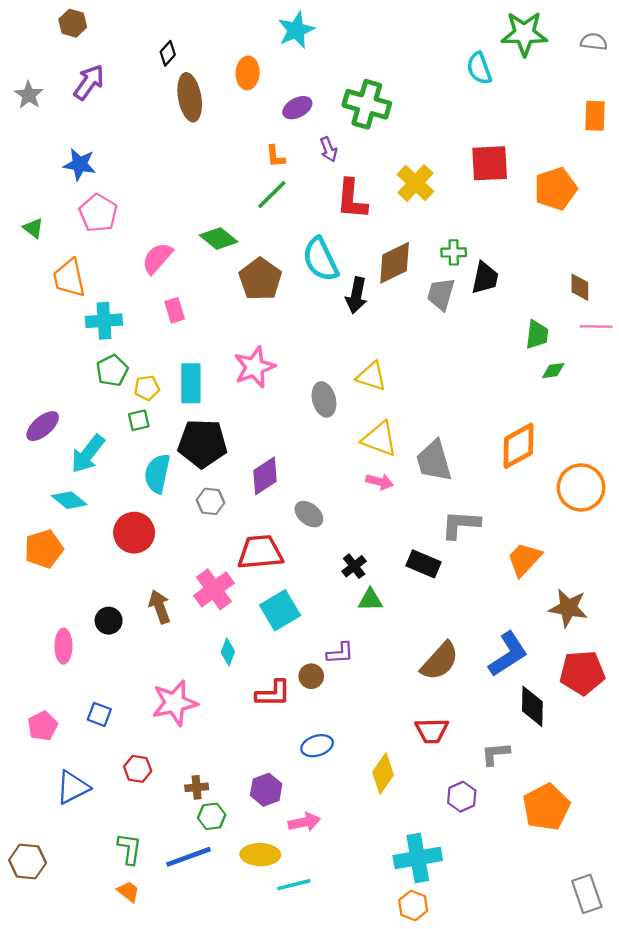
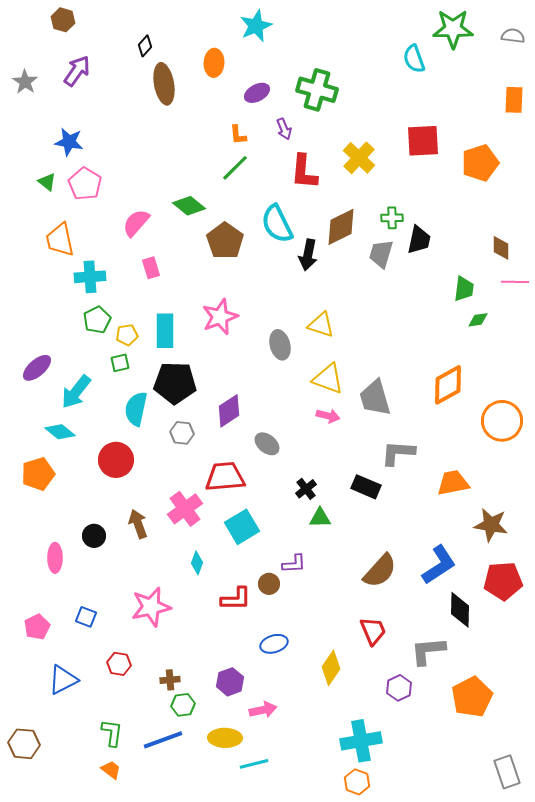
green triangle: (33, 228) -> (47, 182), moved
orange trapezoid: (524, 559) -> (453, 483), turned 36
red trapezoid: (432, 731) -> (373, 631), turned -112
gray L-shape: (495, 754) -> (428, 651), size x1.4

